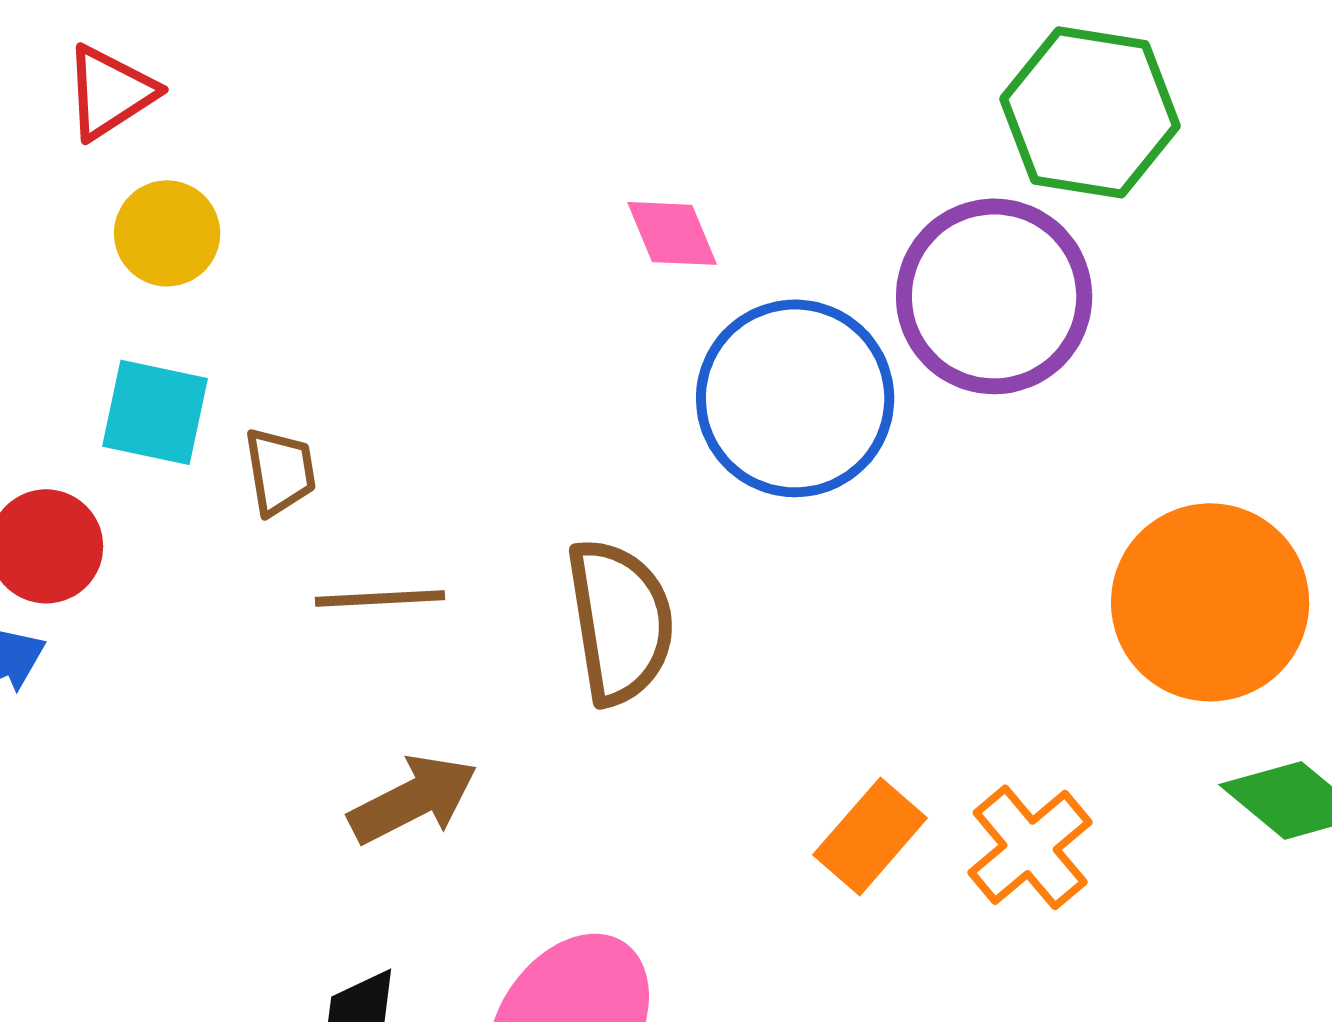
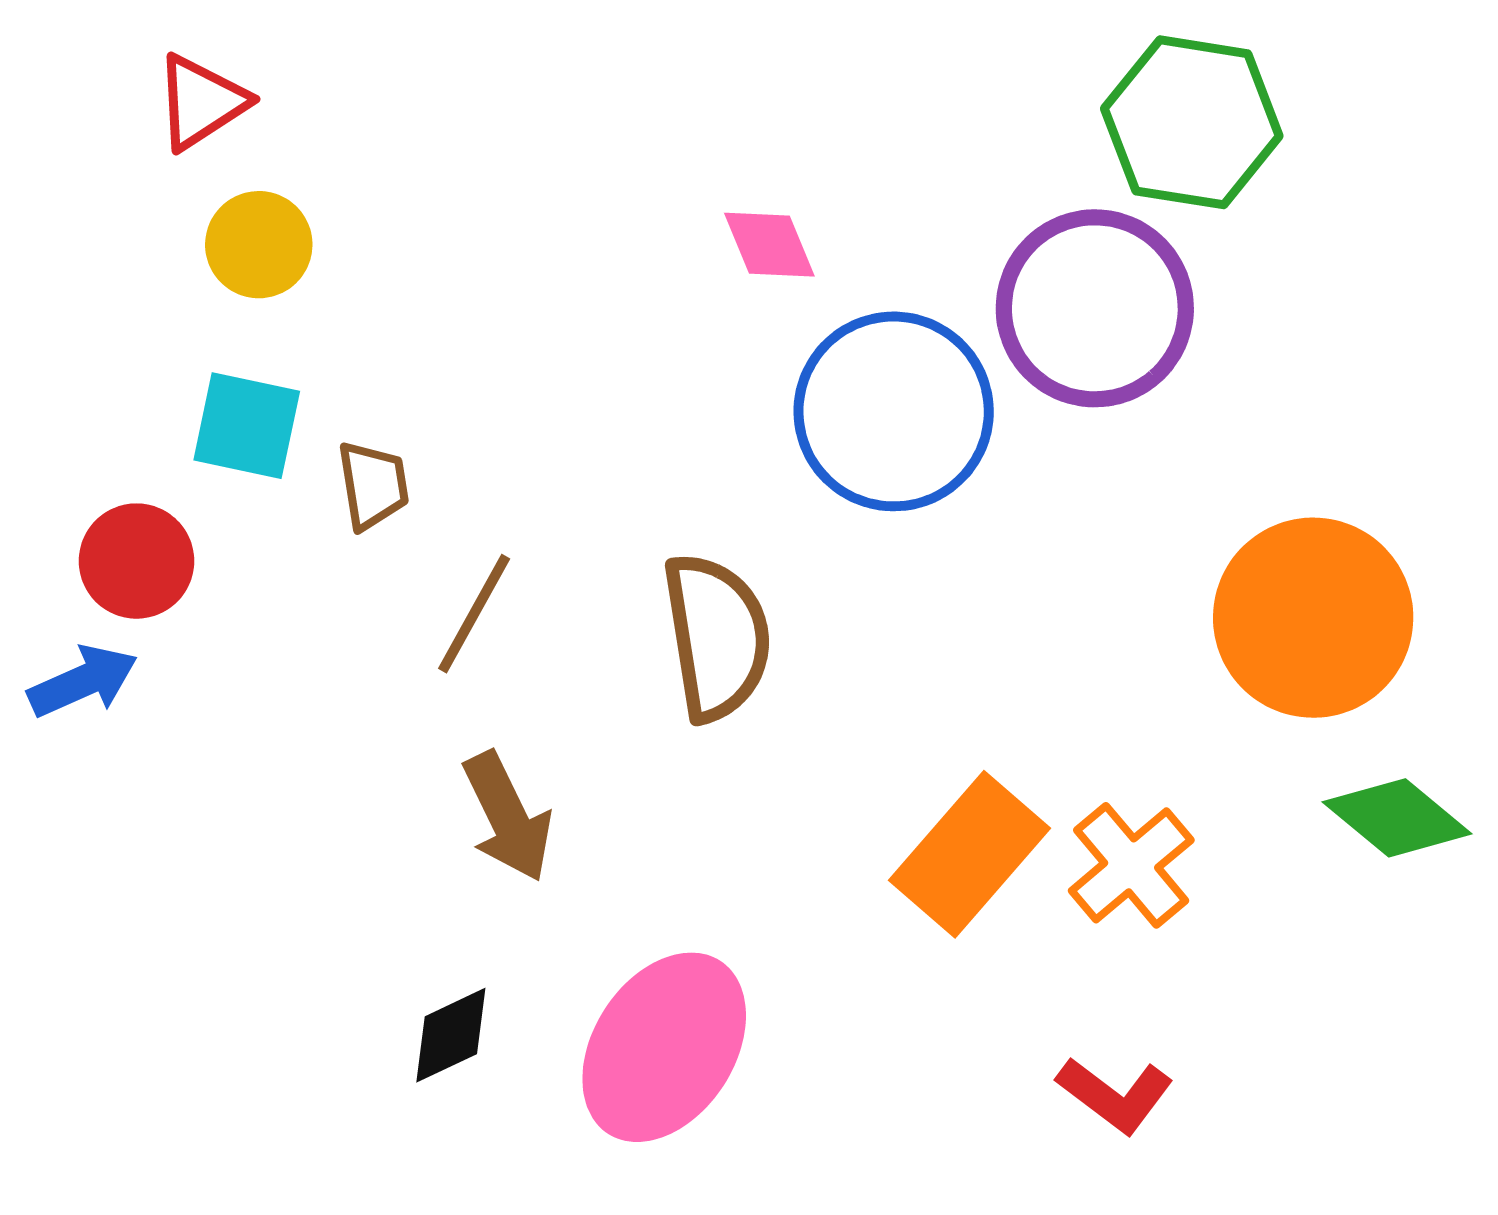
brown line: (380, 598) -> (474, 614), turned -58
brown arrow: (413, 799) -> (507, 817), turned 91
orange rectangle: (870, 836) -> (969, 854), size x1.4

